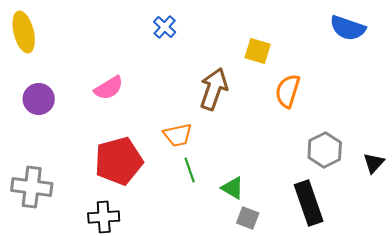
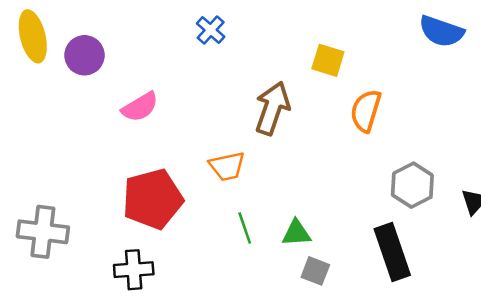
purple circle: (39, 99) -> (85, 55), moved
green line: (190, 170) -> (245, 228), moved
green triangle: (233, 188) -> (296, 233), turned -35

